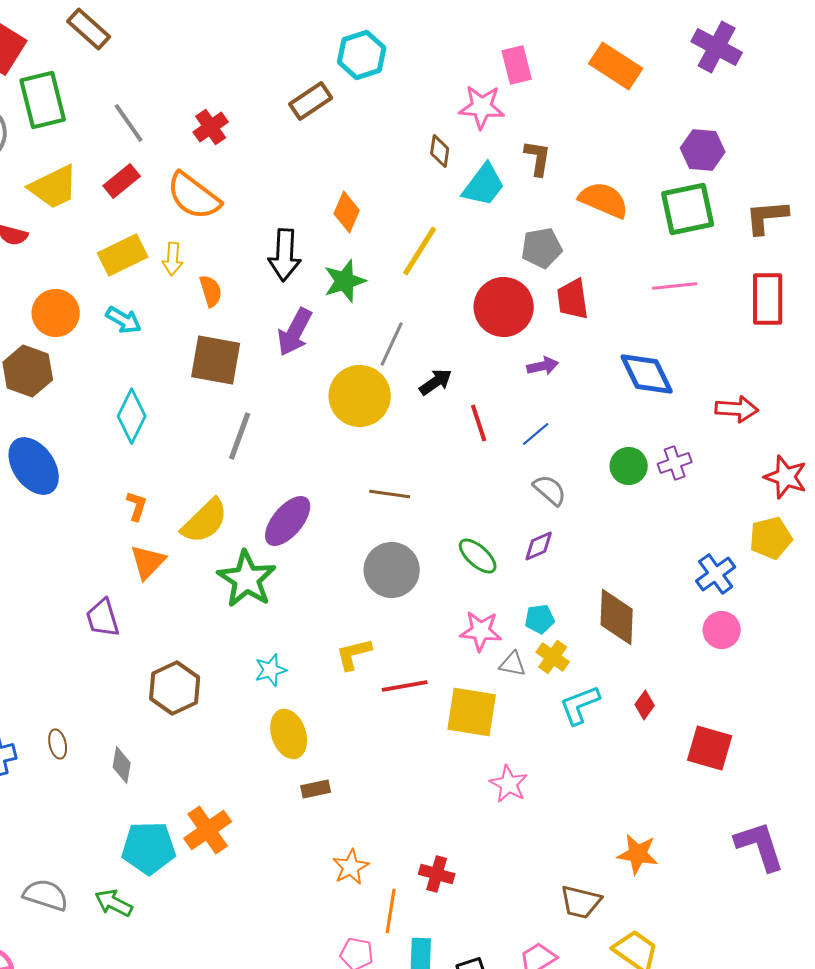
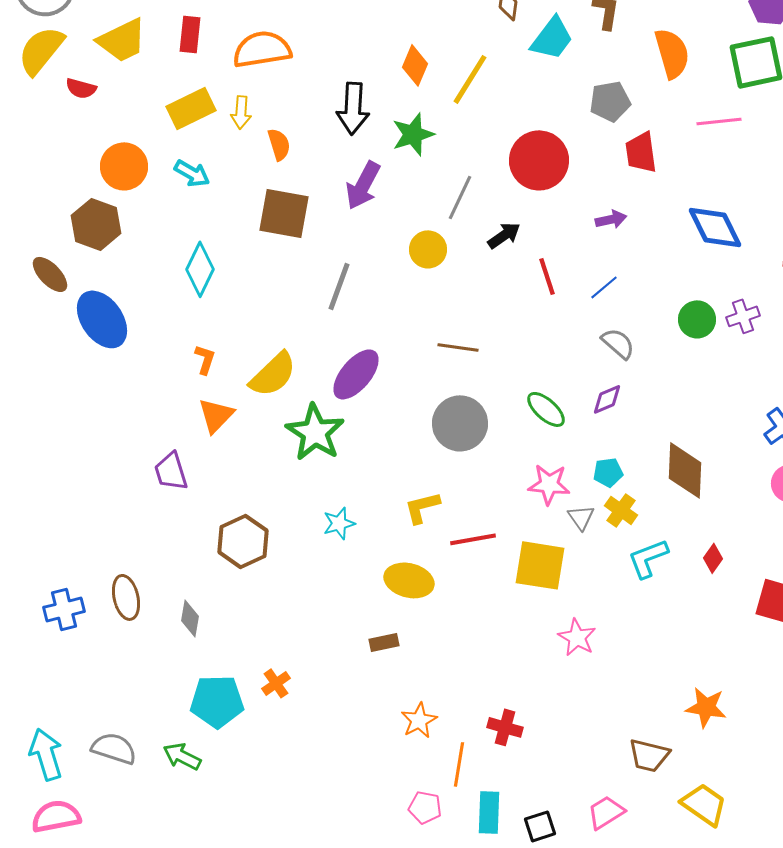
red rectangle: (122, 181) -> (190, 34), turned -45
orange semicircle: (194, 196) -> (262, 49), turned 134
orange semicircle: (604, 200) -> (672, 53), turned 51
yellow line: (420, 251) -> (470, 79), moved
pink line: (675, 286) -> (719, 121), moved
red circle: (504, 307) -> (539, 160), moved
yellow circle: (360, 396) -> (428, 249), size x0.6
gray line: (240, 436) -> (339, 286), moved
gray triangle: (513, 664) -> (581, 517), turned 44
yellow ellipse: (289, 734) -> (409, 580), moved, turned -57
brown ellipse: (58, 744) -> (126, 597), size x1.5
orange cross: (208, 830) -> (276, 683), size x0.6

